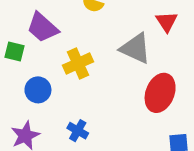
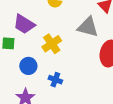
blue cross: (78, 131) -> (55, 80), moved

